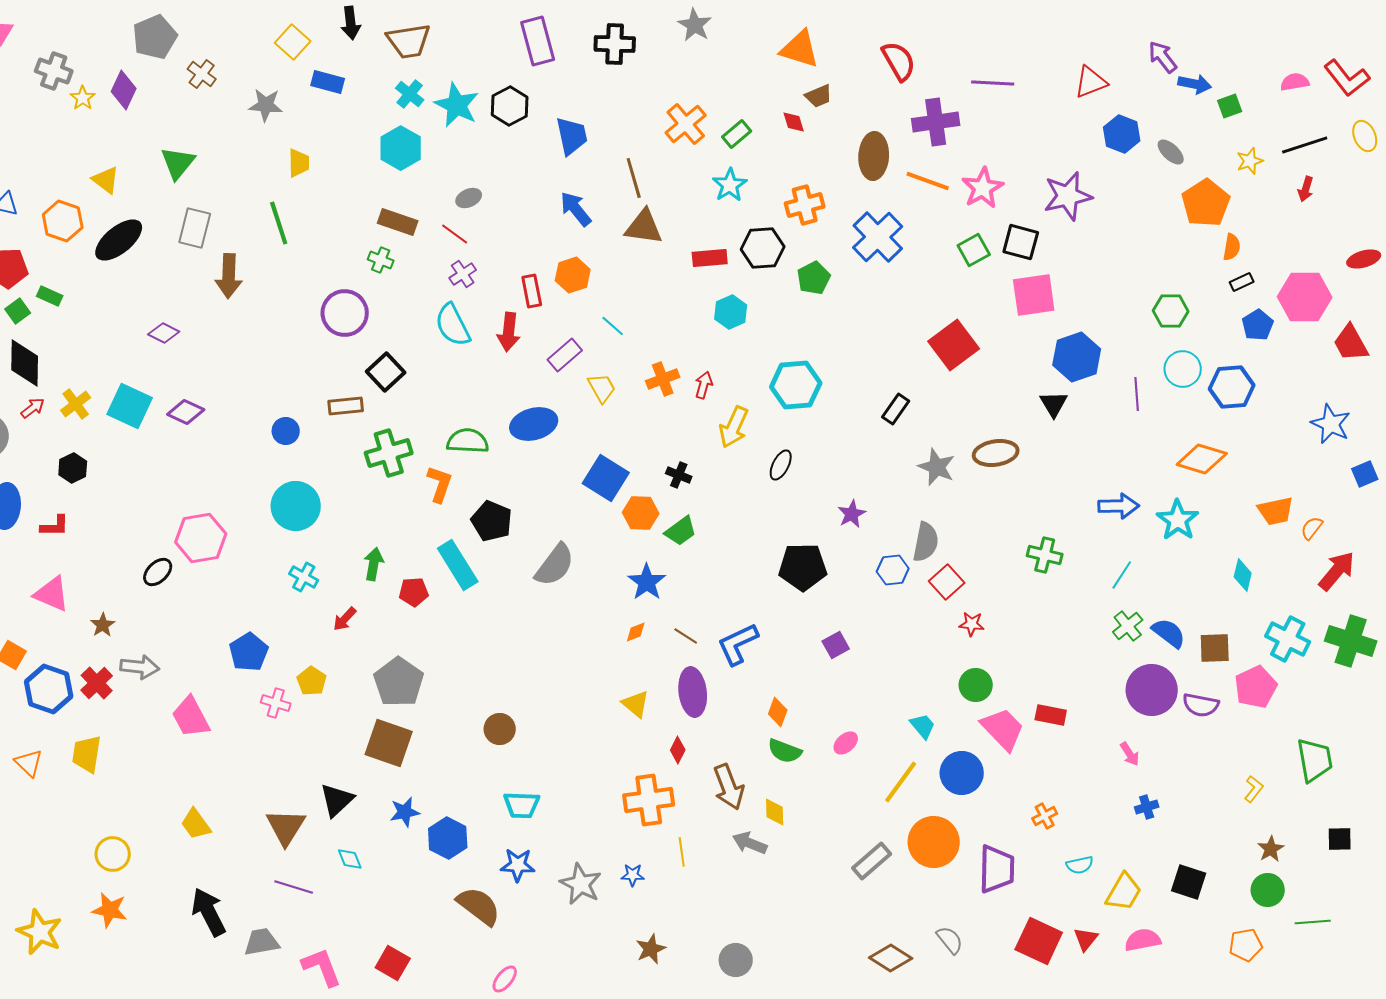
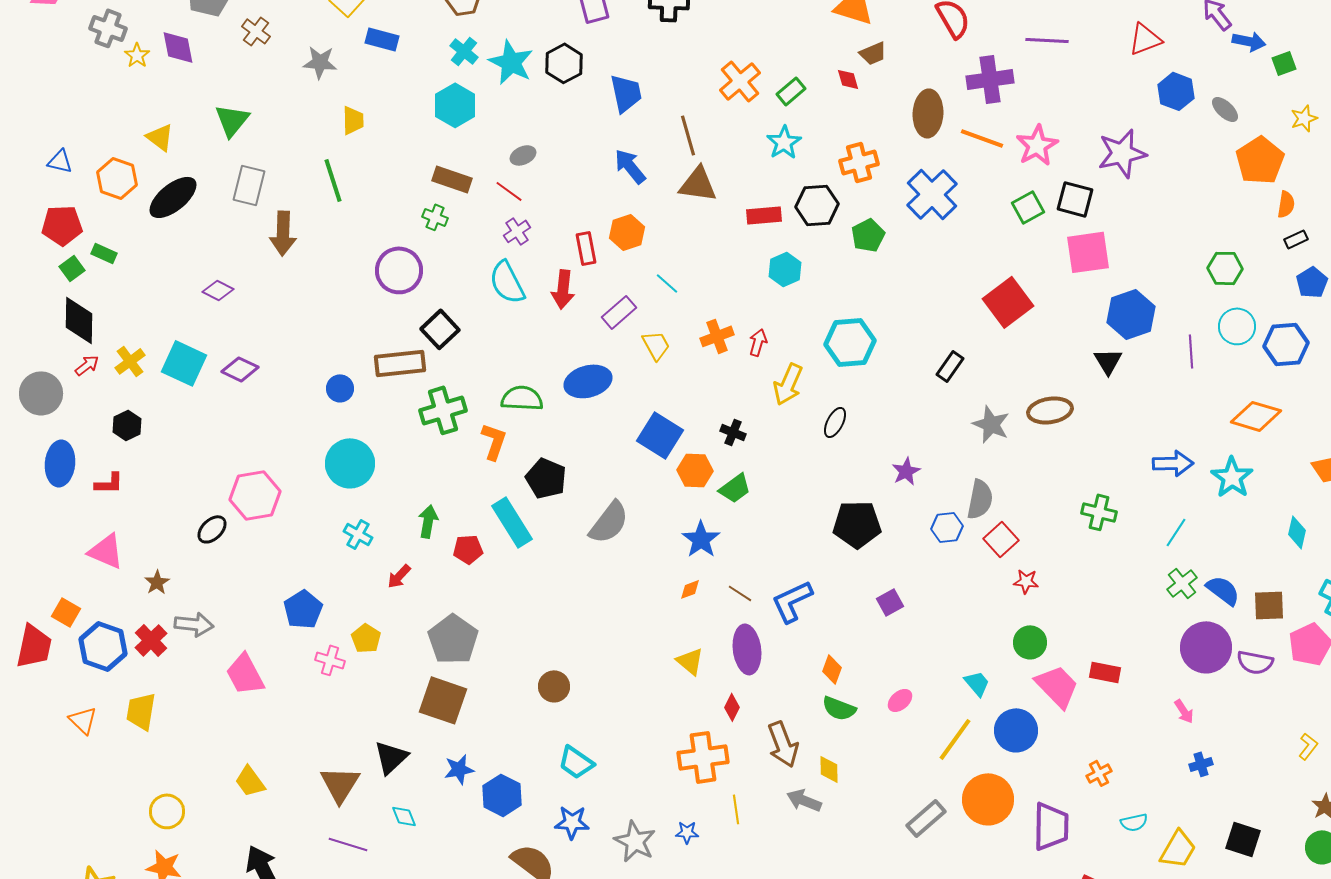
purple diamond: (124, 90) -> (178, 47), turned -36
brown rectangle: (346, 406) -> (400, 363), size x1.4
cyan trapezoid: (522, 805) -> (576, 762), turned 33

